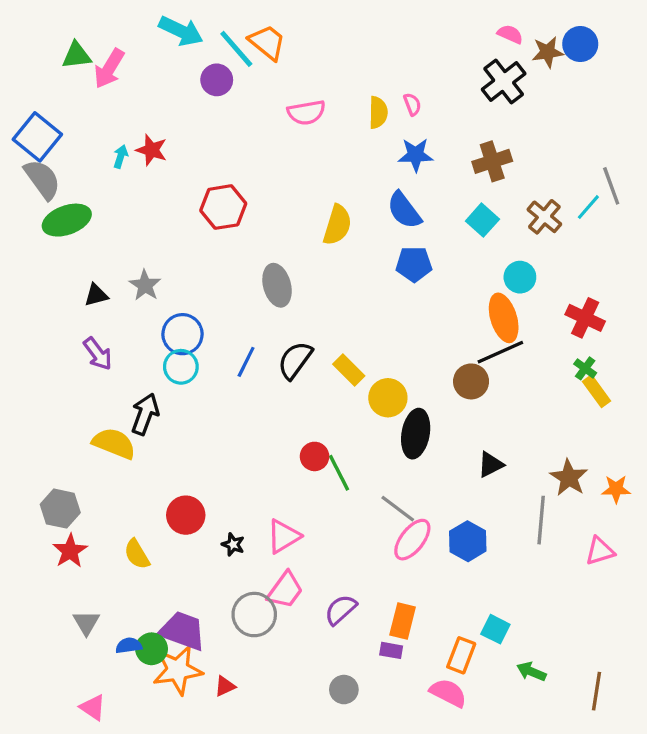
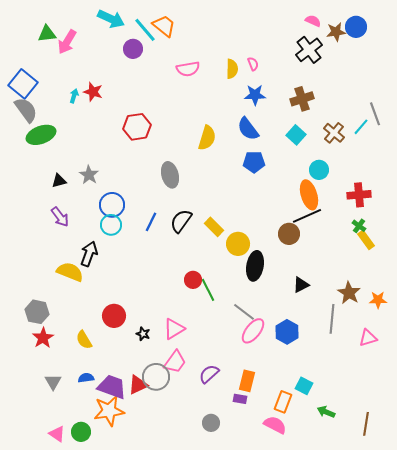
red cross: (585, 318) -> (359, 195), turned -30
blue semicircle: (129, 646) -> (86, 378), moved
green circle: (152, 649) -> (81, 432), moved
red triangle: (225, 686) -> (138, 385), moved, size x1.5

